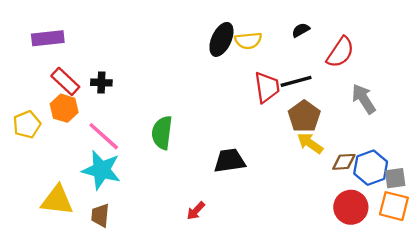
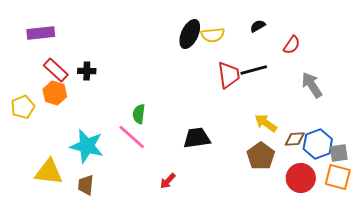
red semicircle: (340, 52) -> (292, 45), size x0.7
brown pentagon: (304, 116) -> (261, 156), moved
green semicircle: (162, 133) -> (139, 114), size x0.7
pink line: (104, 136) -> (132, 137), moved

